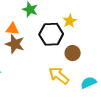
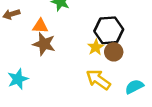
yellow star: (70, 21) -> (96, 47), moved
black hexagon: (51, 34) -> (109, 30), moved

